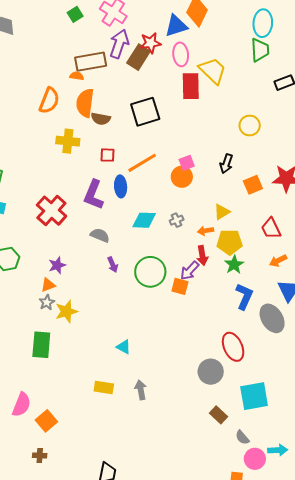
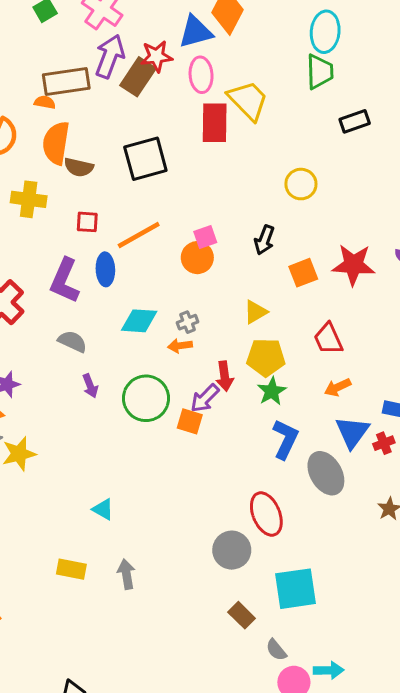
orange arrow: (206, 231) -> (180, 346), moved

